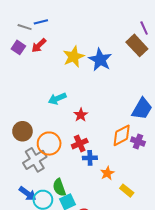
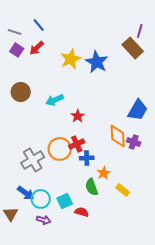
blue line: (41, 22) -> (39, 25), turned 64
gray line: (25, 27) -> (15, 32), moved
purple line: (144, 28) -> (140, 31), turned 40
brown circle: (22, 131) -> (21, 92), moved
orange diamond: (122, 135) -> (118, 136), turned -65
orange circle: (49, 144) -> (60, 149), moved
green semicircle: (59, 187) -> (92, 187), moved

